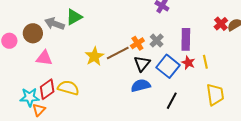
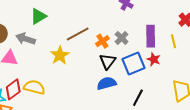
gray arrow: (55, 24) -> (25, 39), moved
brown line: (118, 53) -> (78, 34), moved
yellow line: (205, 62) -> (173, 41), moved
blue square: (168, 66) -> (133, 63), turned 30

